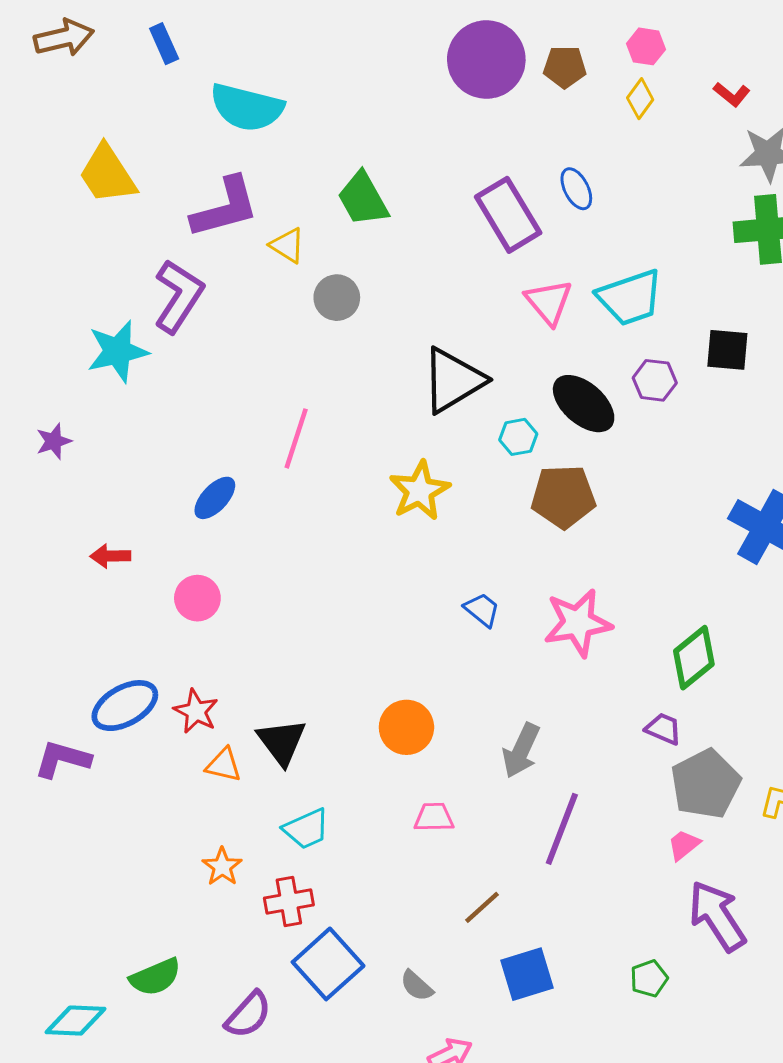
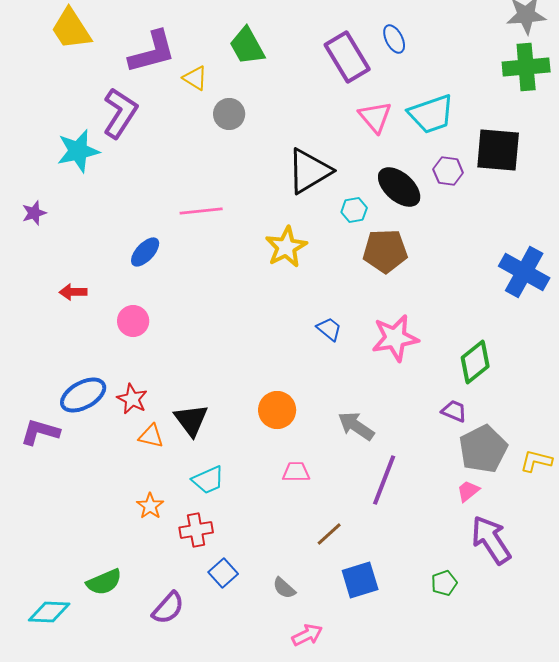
black square: (727, 350) -> (498, 150), size x1.5
pink line: (296, 438) -> (201, 211), turned 66
gray arrow: (521, 751) -> (356, 426), turned 99
blue square: (328, 964) -> (223, 573), size x0.6

